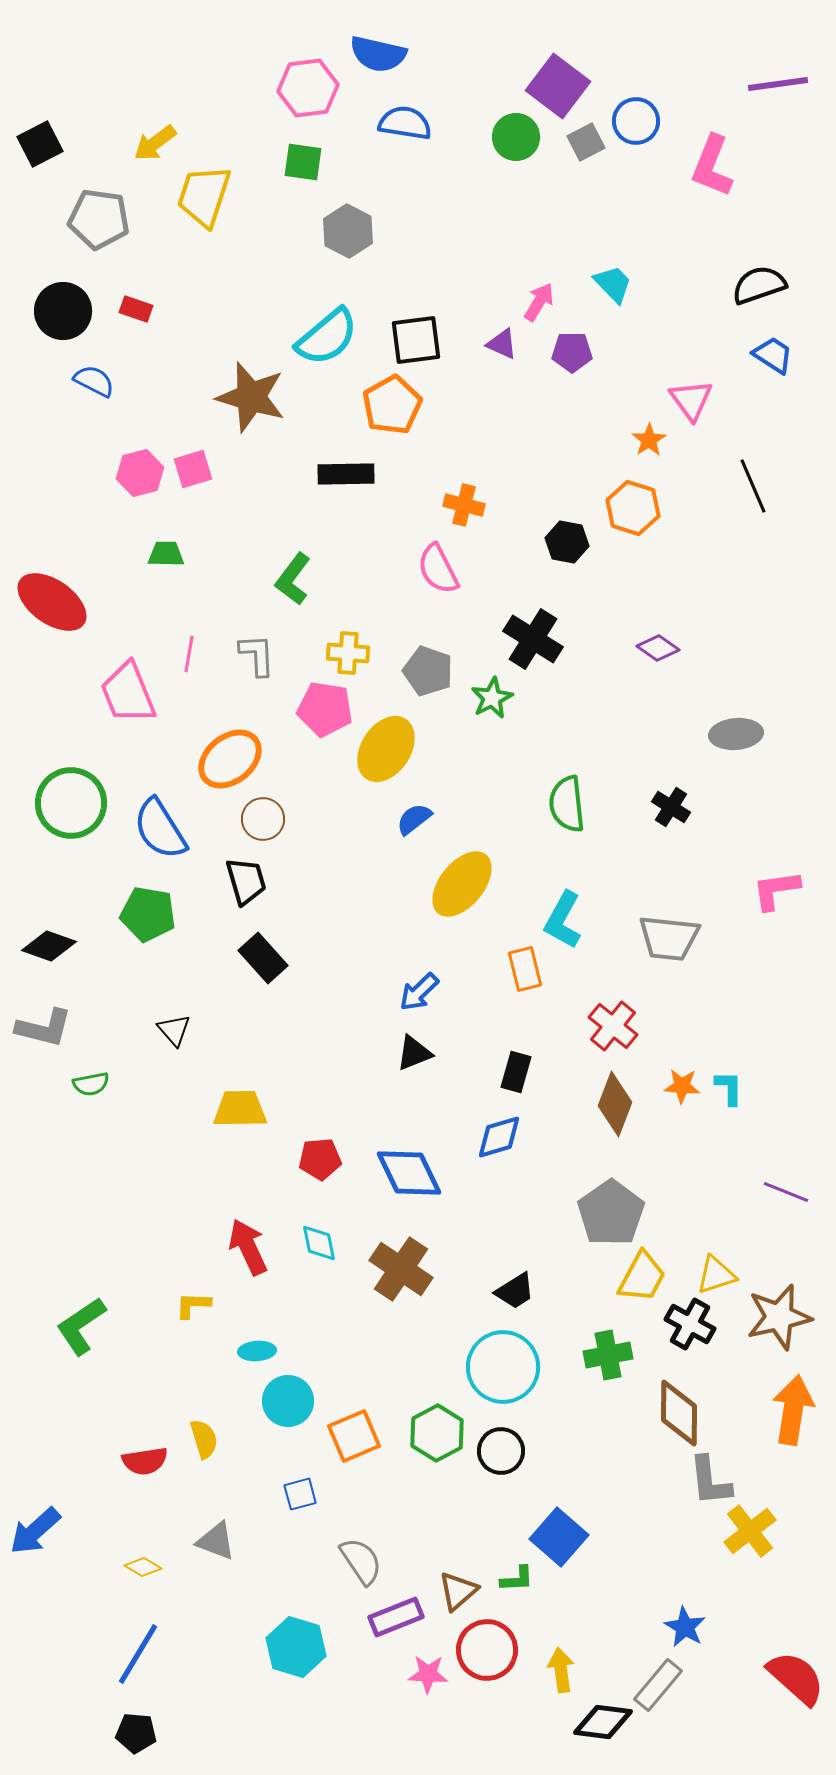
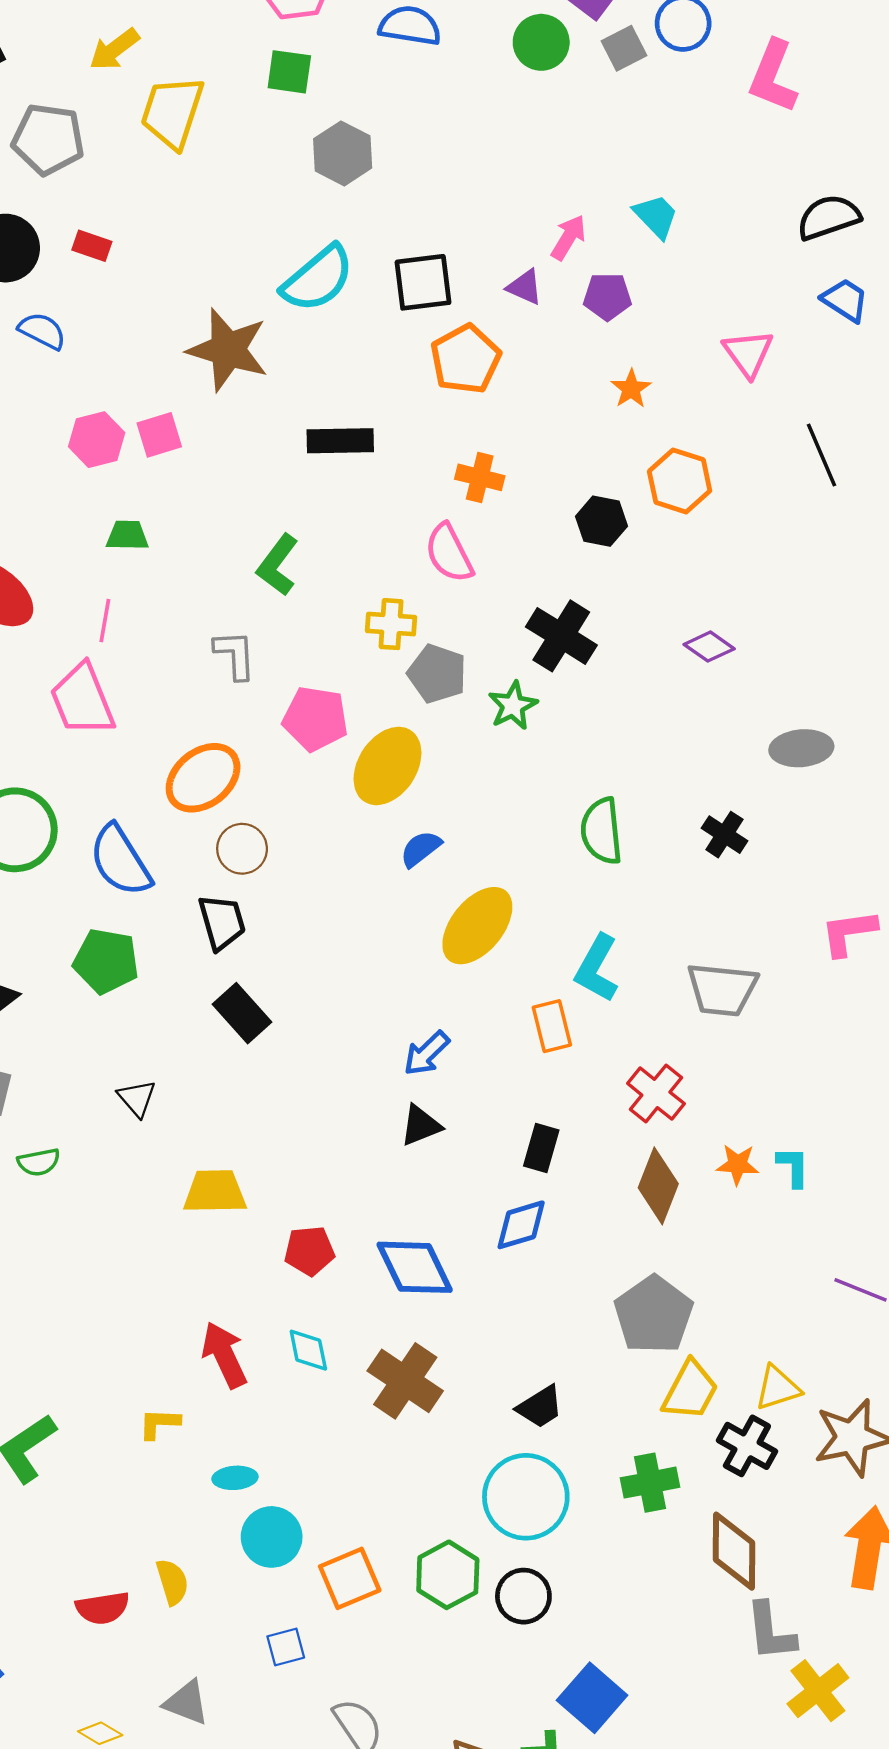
orange pentagon: (392, 405) -> (466, 359), moved
orange star: (649, 440) -> (631, 389), moved
yellow cross: (348, 653) -> (391, 624), moved
pink line: (189, 654) -> (105, 621), moved

